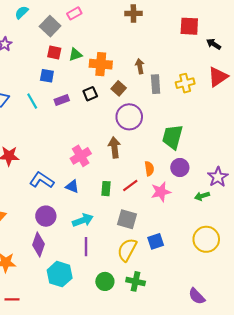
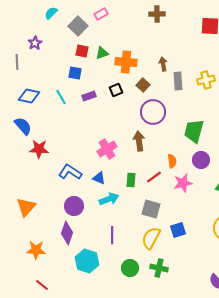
cyan arrow: (83, 220) -> (109, 199), moved
red line: (12, 299) -> (42, 285), turned 40

